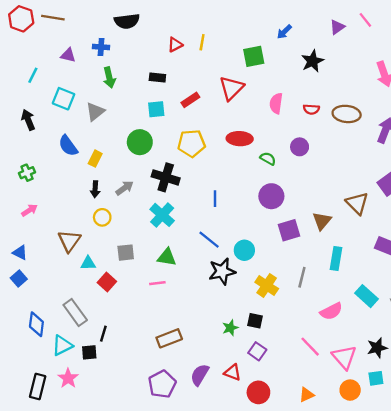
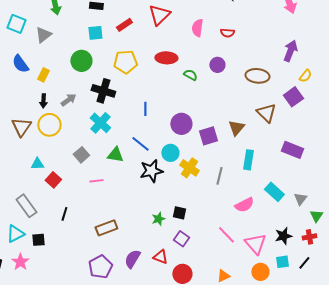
brown ellipse: (347, 114) -> (257, 76), moved
purple circle: (271, 196) -> (181, 124), moved
yellow circle: (102, 217) -> (49, 125), size x1.5
brown triangle: (69, 241) -> (21, 127), moved
gray square: (126, 253) -> (81, 155), moved, turned -35
green triangle: (167, 257) -> (115, 155), moved
yellow cross: (267, 285) -> (189, 168), moved
black line: (103, 334) -> (64, 214), moved

